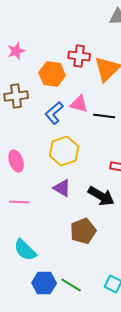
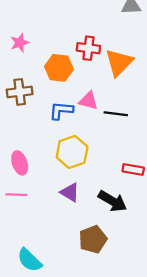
blue L-shape: (54, 113) -> (61, 110), turned 45
pink line: (19, 202) -> (16, 195), moved

